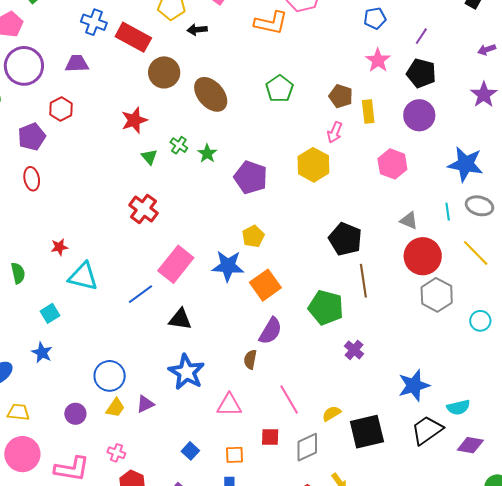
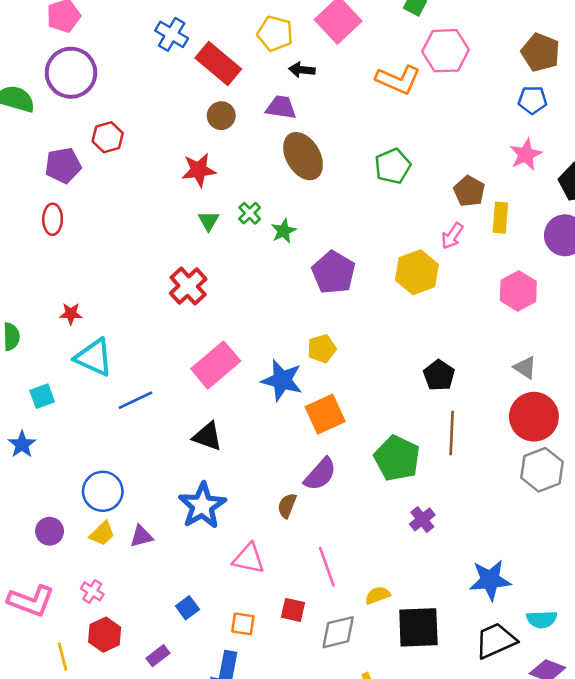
purple trapezoid: (77, 64) -> (281, 107), moved
brown circle: (164, 72) -> (221, 116), moved, size x0.7
black pentagon: (345, 239) -> (439, 375), size x0.7
blue line: (141, 294) -> (136, 400), moved

